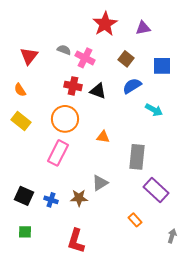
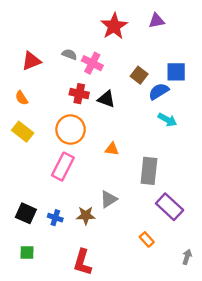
purple triangle: (143, 28) -> (157, 21), moved
red triangle: (29, 56) -> (31, 61), turned 30
brown square: (126, 59) -> (139, 75), moved
blue semicircle: (132, 86) -> (159, 91), moved

